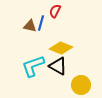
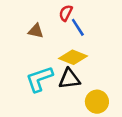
blue line: (41, 23) -> (78, 27), moved, turned -49
black triangle: (58, 66) -> (69, 79), turned -36

